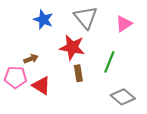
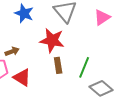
green line: (109, 62) -> (84, 67), moved

